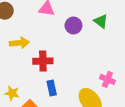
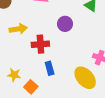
purple circle: (73, 25) -> (65, 24), moved

